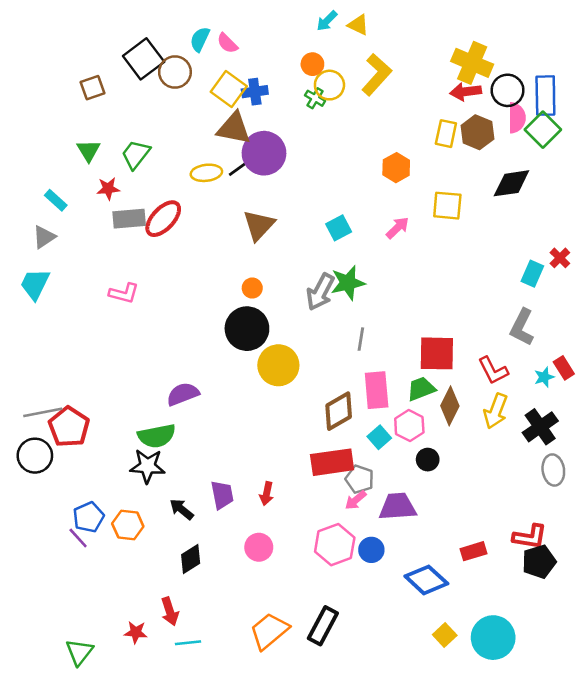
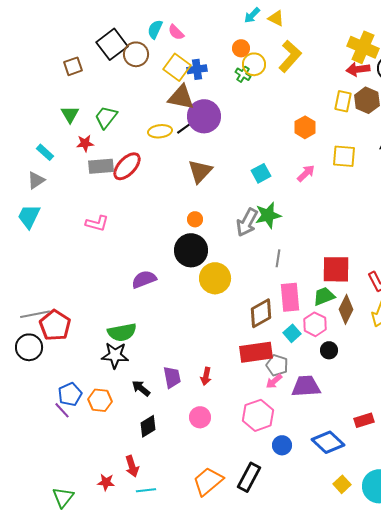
purple semicircle: (183, 394) -> (144, 279), moved
blue circle: (371, 550) -> (282, 445), moved

